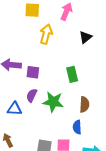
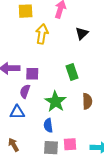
purple semicircle: (32, 95) -> (25, 91), moved
green star: (53, 102) -> (55, 102), turned 30
blue semicircle: (77, 127) -> (48, 125), moved

